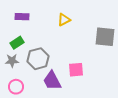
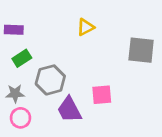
purple rectangle: (22, 17) -> (14, 30), moved
gray star: (12, 61) -> (15, 93), moved

